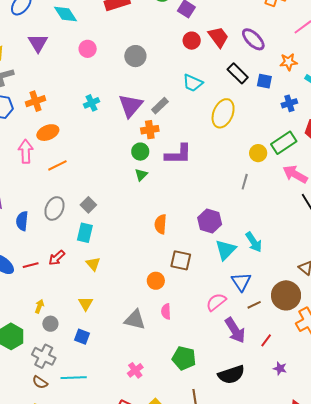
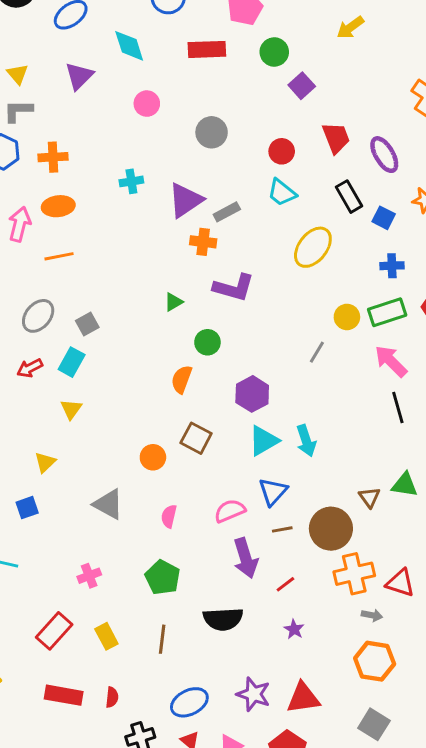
red circle: (192, 41) -> (282, 151), moved
blue cross: (289, 103) -> (392, 266), moved
green circle: (140, 152) -> (207, 342), moved
red arrow: (57, 258) -> (30, 368), moved
pink semicircle: (166, 311) -> (169, 516), moved
blue square: (82, 337) -> (27, 508), turned 35

